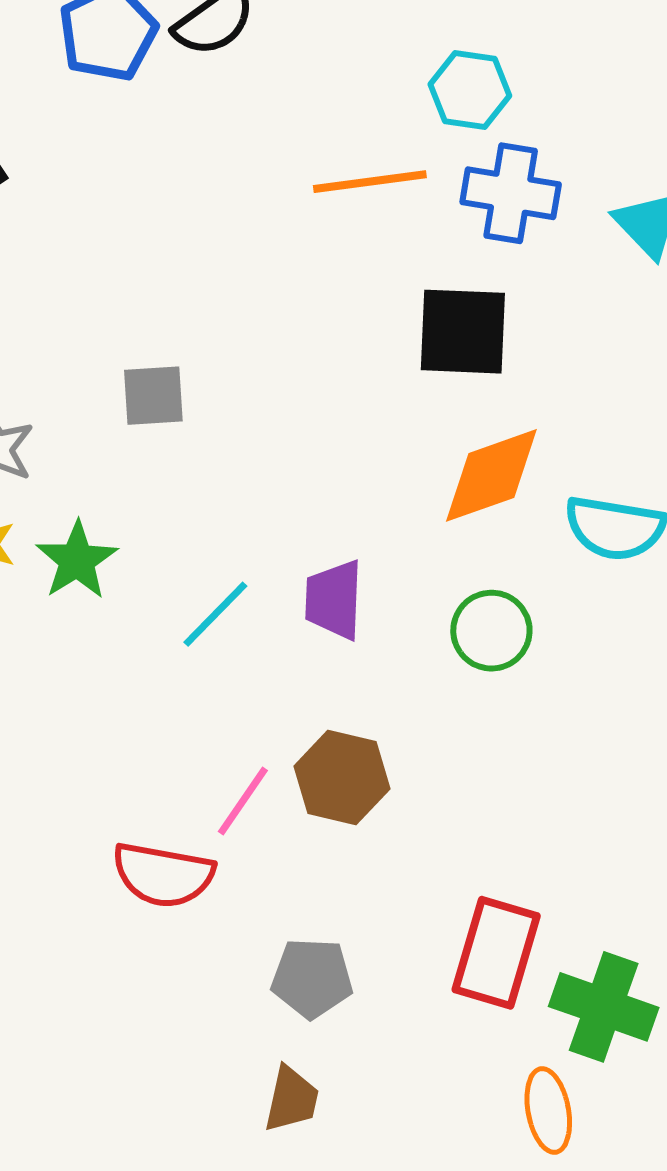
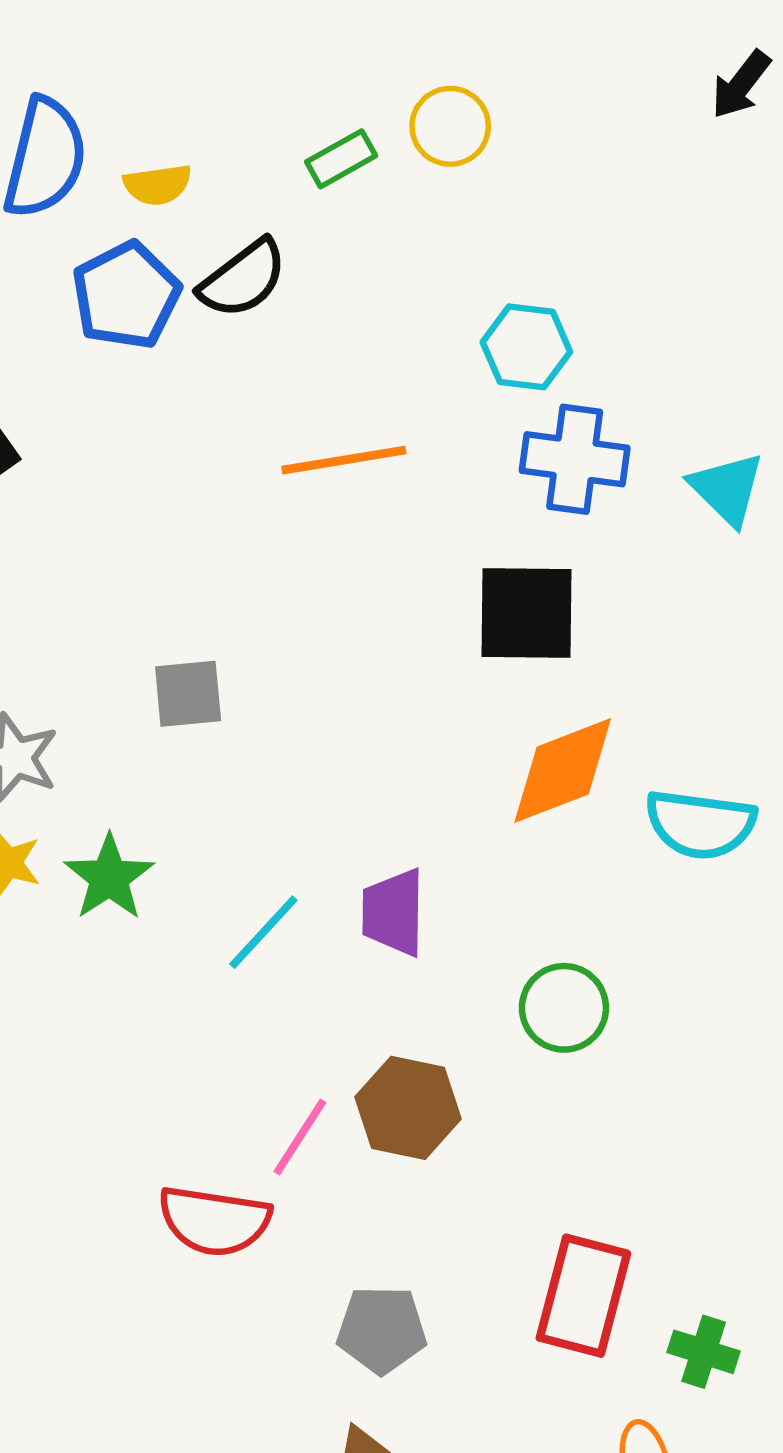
orange line: (370, 182) -> (344, 460), moved
green circle: (491, 631) -> (564, 1008), moved
green cross: (604, 1007) -> (704, 1352), size x0.6

